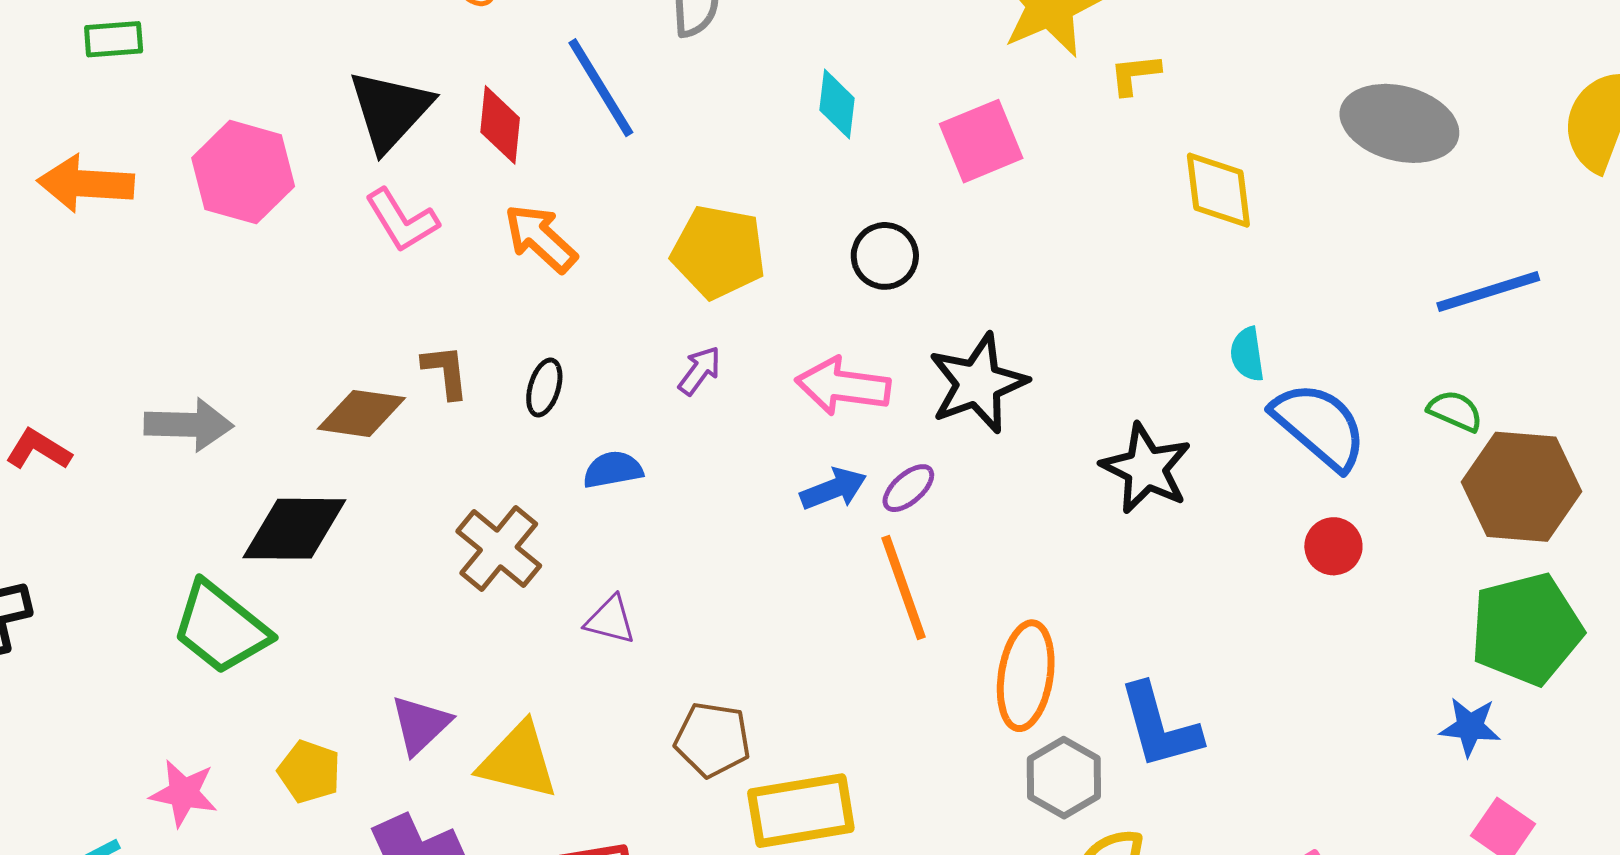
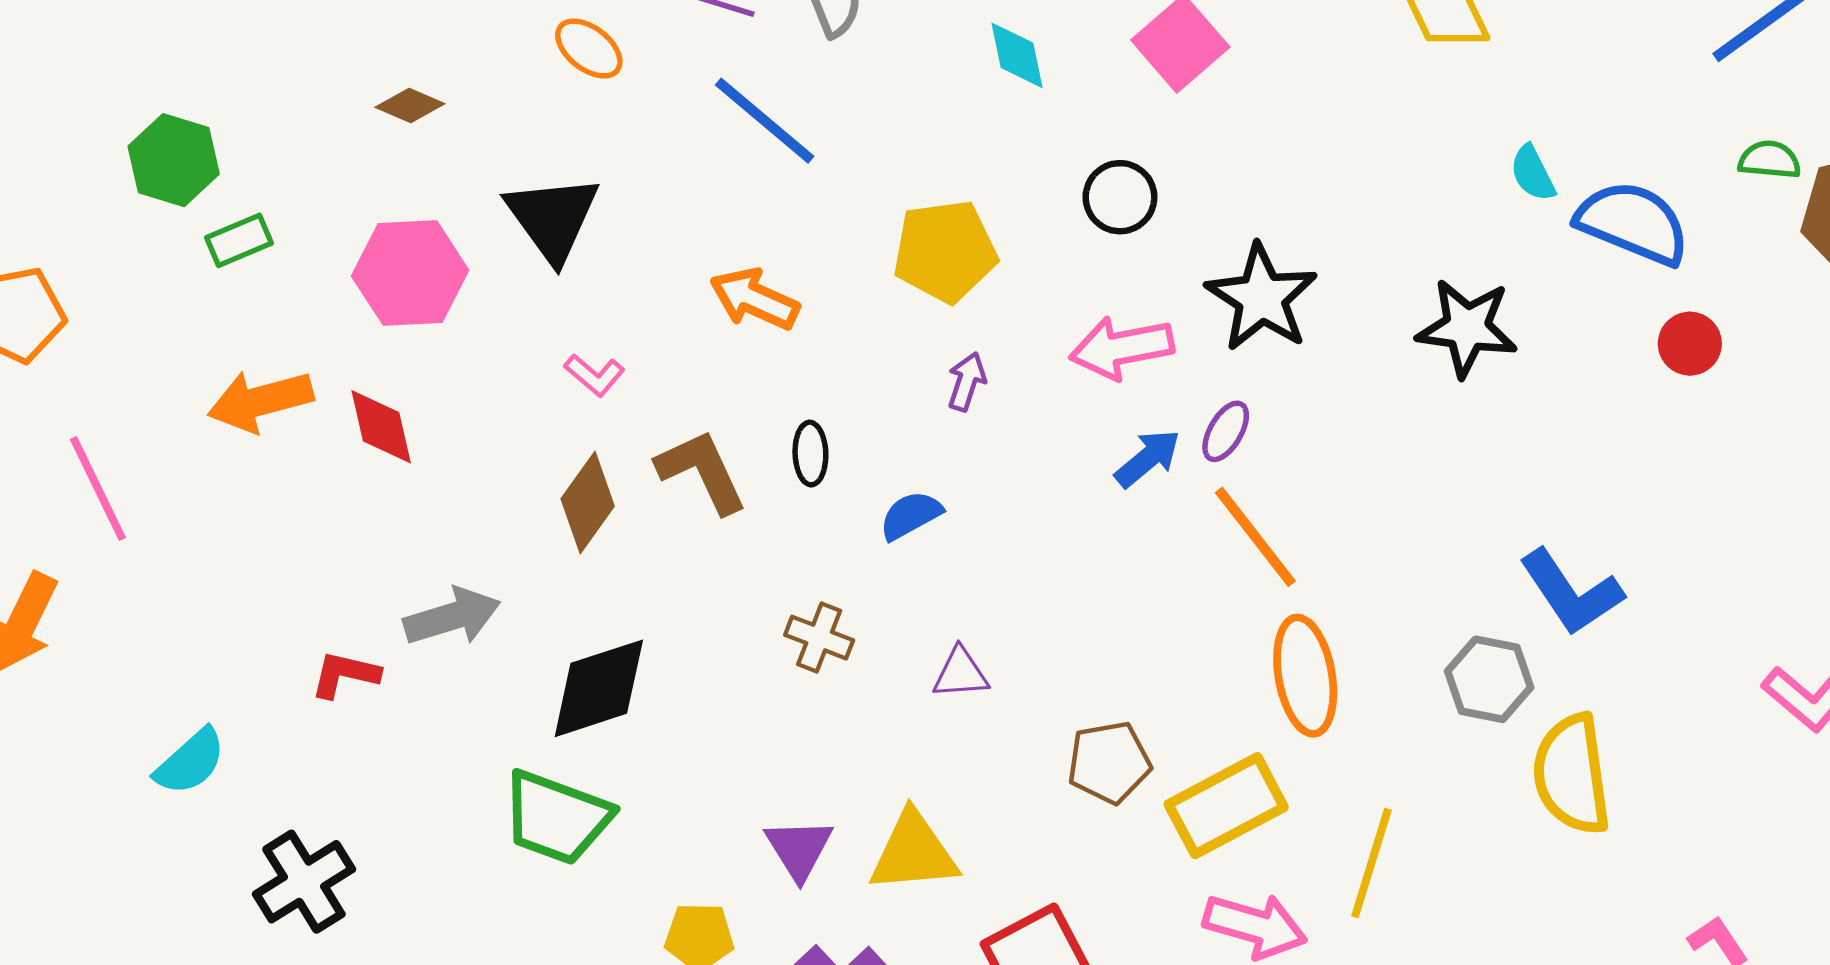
red diamond: (500, 125) -> (381, 427), moved
pink hexagon: (243, 172) -> (410, 273), moved
pink L-shape: (402, 220) -> (594, 375), moved, size x0.7
brown L-shape: (446, 372) -> (702, 471), size x1.5
brown diamond: (361, 413) -> (588, 502), moved, turned -44
red L-shape: (38, 450) -> (345, 674), moved
brown cross: (499, 548) -> (819, 638), size x0.7
orange ellipse: (1026, 676) -> (1305, 676), moved

